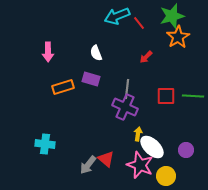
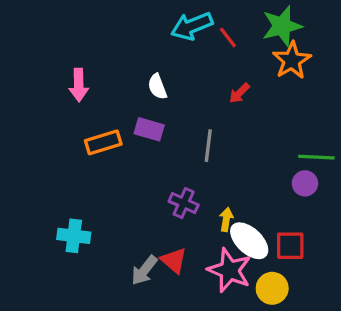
red square: (166, 96) -> (290, 246), moved
purple cross: (125, 107) -> (184, 203), moved, size x0.7
purple circle: (186, 150) -> (305, 183), moved

